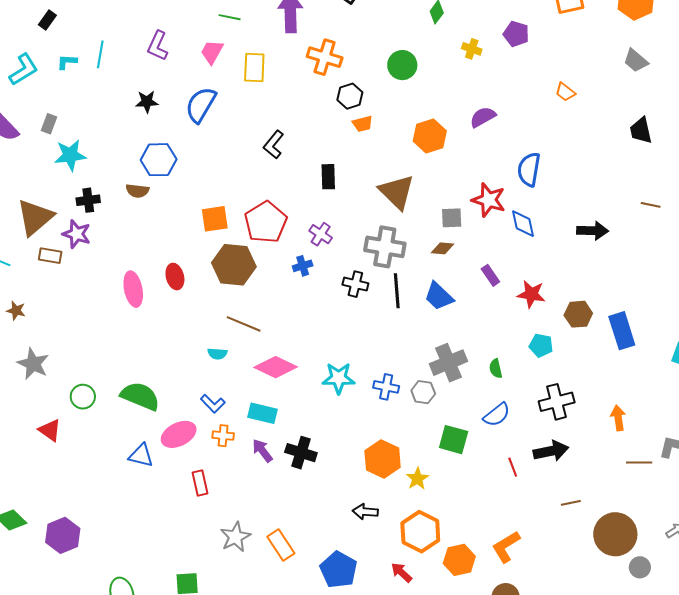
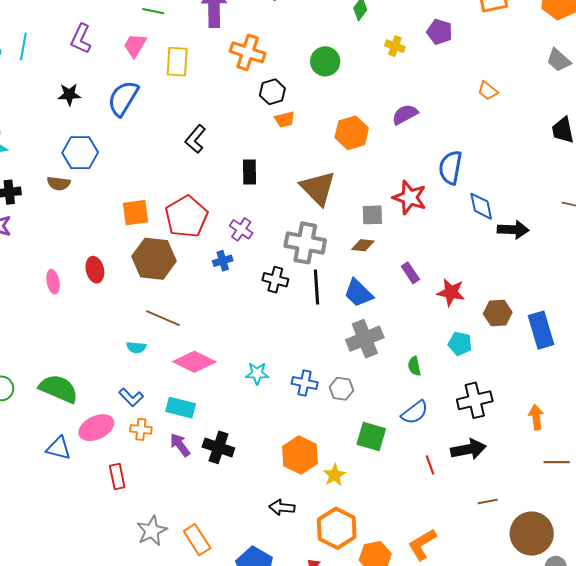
blue diamond: (523, 224) -> (481, 206), moved
pink ellipse: (133, 289) -> (53, 282), size x0.7
gray cross: (448, 363) -> (365, 339), moved
cyan star: (339, 378) -> (257, 373), size x0.7

